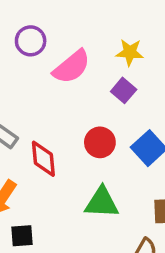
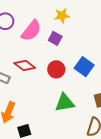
purple square: (124, 90) -> (55, 38), moved
red diamond: (43, 159) -> (25, 66), moved, turned -35

